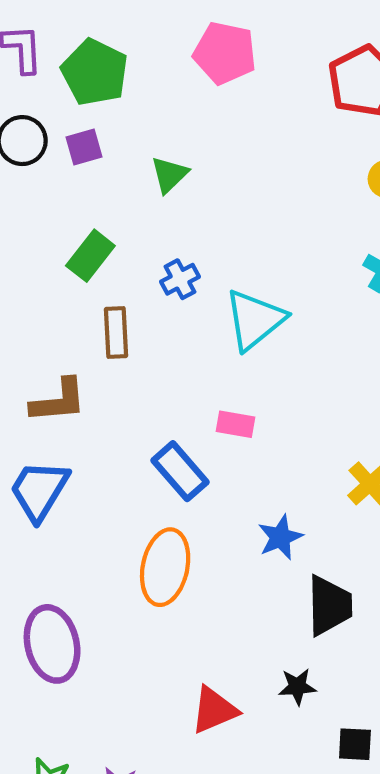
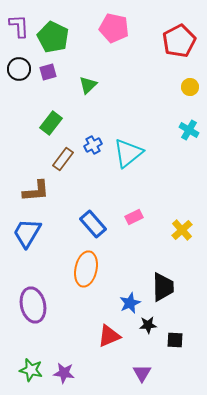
blue cross: (180, 279) -> (93, 145), moved
brown rectangle: (116, 333) -> (63, 159), turned 40
pink rectangle: (235, 424) -> (134, 217), moved, turned -36
blue star: (280, 537) -> (130, 303), moved
black square: (355, 744) -> (175, 340), moved

